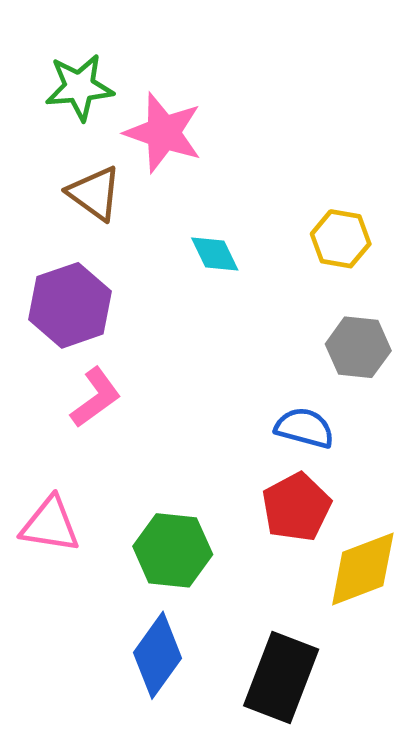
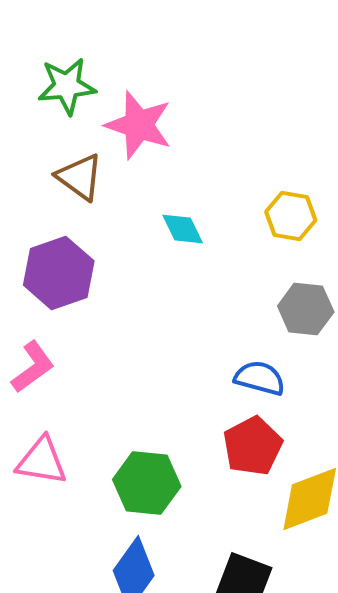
pink L-shape: (96, 397) -> (33, 367), moved

